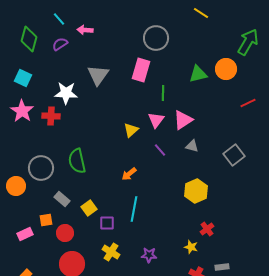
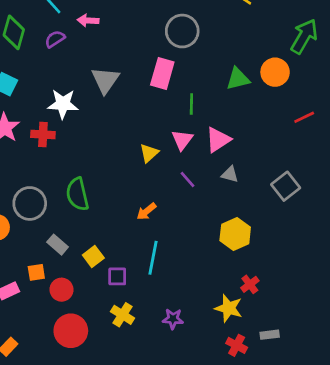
yellow star: (191, 247) -> (229, 308), size x1.5

